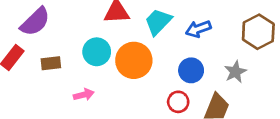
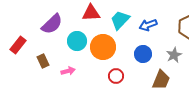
purple semicircle: (35, 22) -> (52, 24), moved
brown rectangle: (51, 63) -> (43, 61), moved, turned 72
red circle: (178, 102) -> (116, 76), moved

